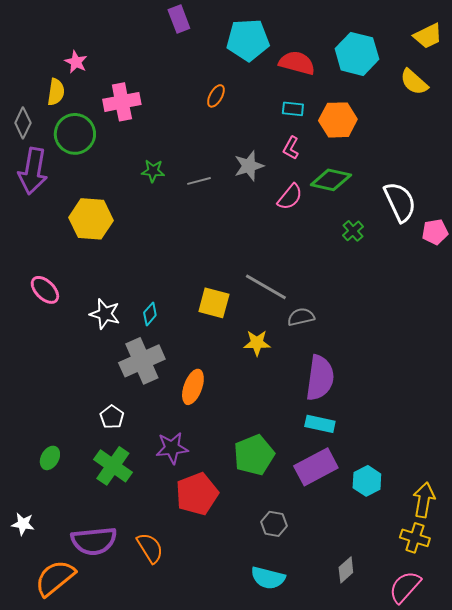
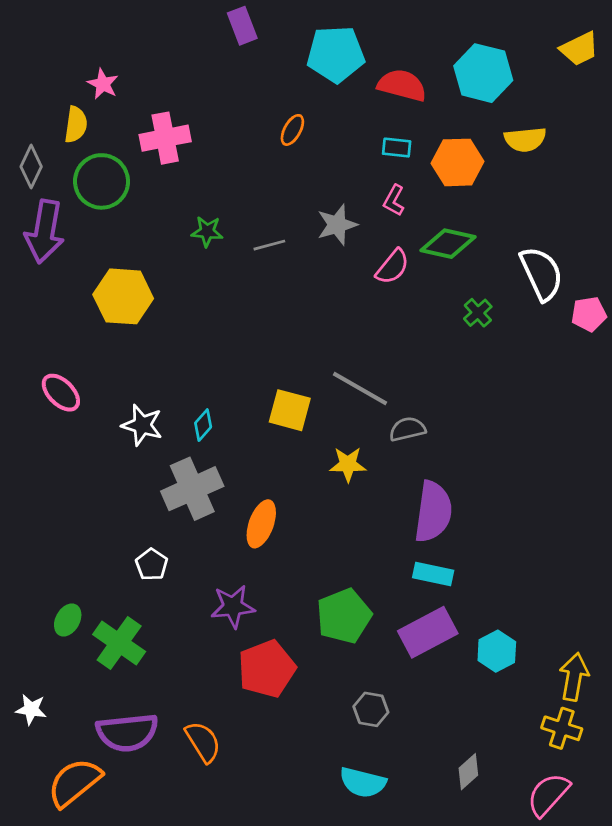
yellow semicircle: (414, 82) -> (525, 139), moved, turned -48
green cross: (113, 466) -> (119, 643), moved

